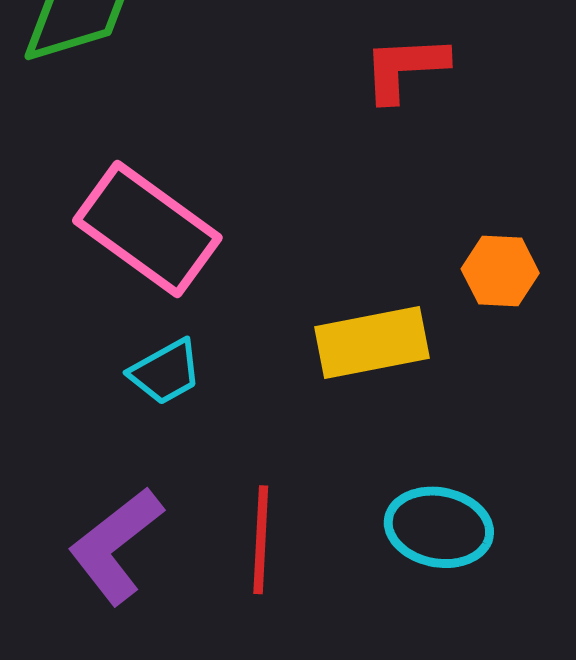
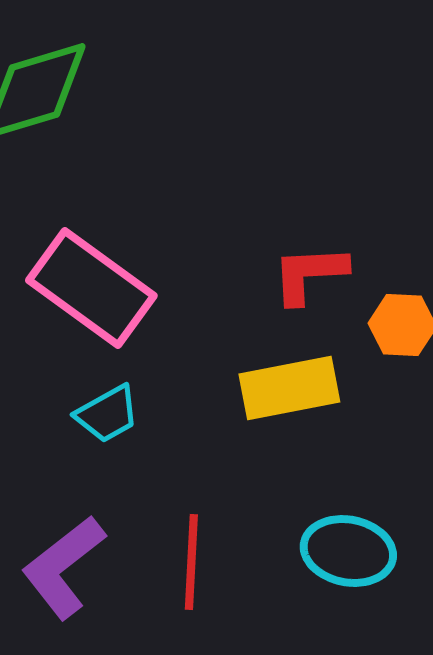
red L-shape: (405, 68) -> (309, 274), moved

